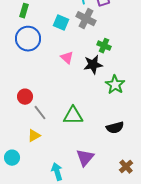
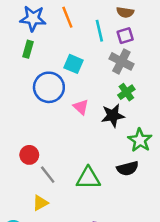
gray cross: (86, 19) -> (121, 61), moved
blue circle: (28, 39) -> (49, 87), moved
green cross: (104, 46) -> (126, 92), turned 32
black semicircle: (115, 128) -> (128, 168), moved

